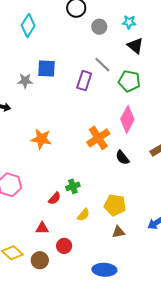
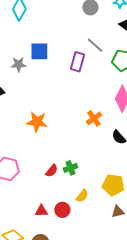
orange cross: (98, 138) -> (94, 118), size x0.7
red semicircle: (55, 198) -> (52, 171), moved
red circle: (64, 246) -> (62, 210), moved

